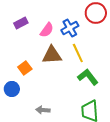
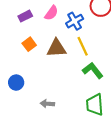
pink semicircle: (47, 30) -> (51, 13), moved
orange square: (25, 68) -> (29, 44), moved

